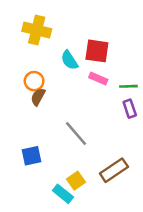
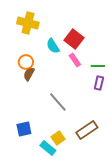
red square: (97, 51) -> (74, 39), turned 30
pink rectangle: (98, 78) -> (75, 60), turned 32
purple rectangle: (130, 109) -> (99, 83), turned 32
blue square: (31, 156) -> (24, 129), moved

